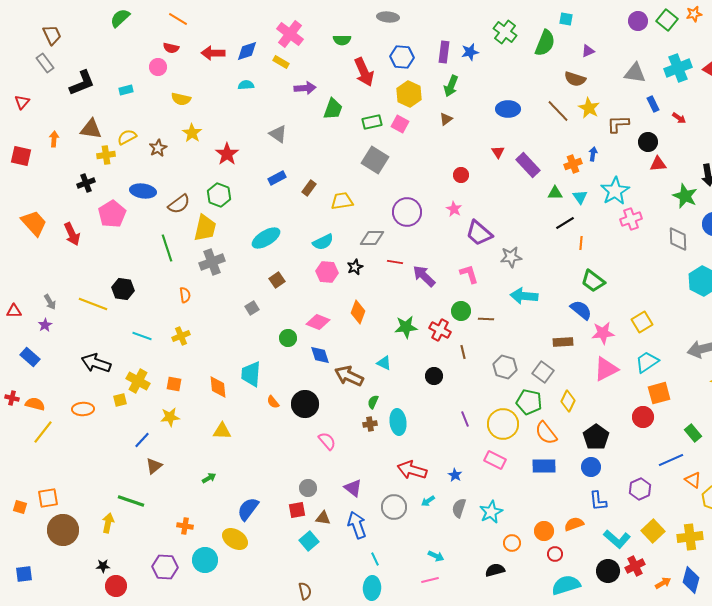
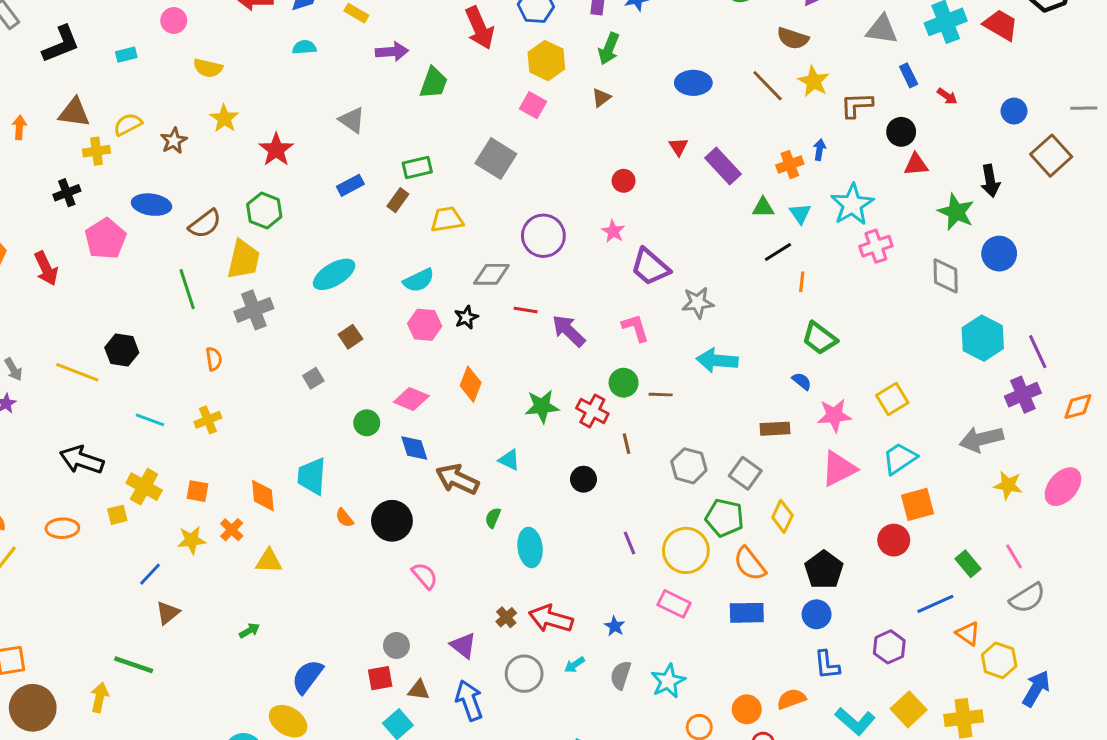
green rectangle: (372, 122) -> (417, 167), moved
blue semicircle: (581, 310) -> (802, 381), size x0.6
brown cross: (370, 424) -> (506, 617), moved, turned -32
orange cross: (185, 526) -> (232, 530), moved, turned 35

